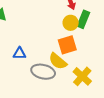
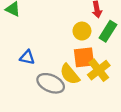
yellow circle: (71, 23) -> (82, 31), moved
yellow cross: (82, 76) -> (99, 70), moved

